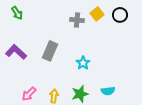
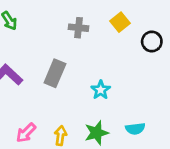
black circle: (120, 15) -> (152, 41), moved
gray cross: (77, 20) -> (78, 28), moved

